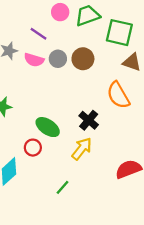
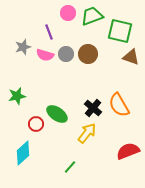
purple line: (39, 34) -> (49, 32), turned 35
orange semicircle: (118, 95) -> (119, 105), moved
red circle: (33, 148) -> (36, 124), moved

